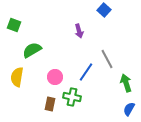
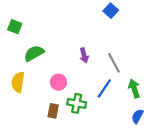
purple arrow: (79, 31) -> (84, 55), moved
blue line: (86, 72) -> (104, 88), moved

